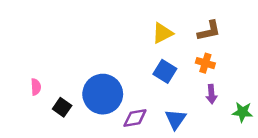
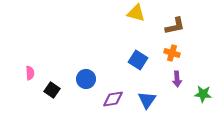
yellow triangle: (162, 33) -> (136, 13), moved, turned 42
blue circle: (103, 94) -> (86, 79), size x0.6

